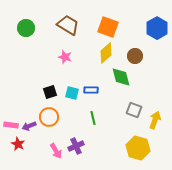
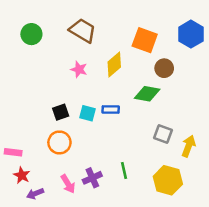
orange square: (108, 27) -> (145, 40), moved
yellow diamond: (106, 53) -> (114, 65), moved
green diamond: (121, 77) -> (147, 94), turned -65
green line: (93, 118) -> (124, 170), moved
purple arrow: (29, 126) -> (35, 194), moved

